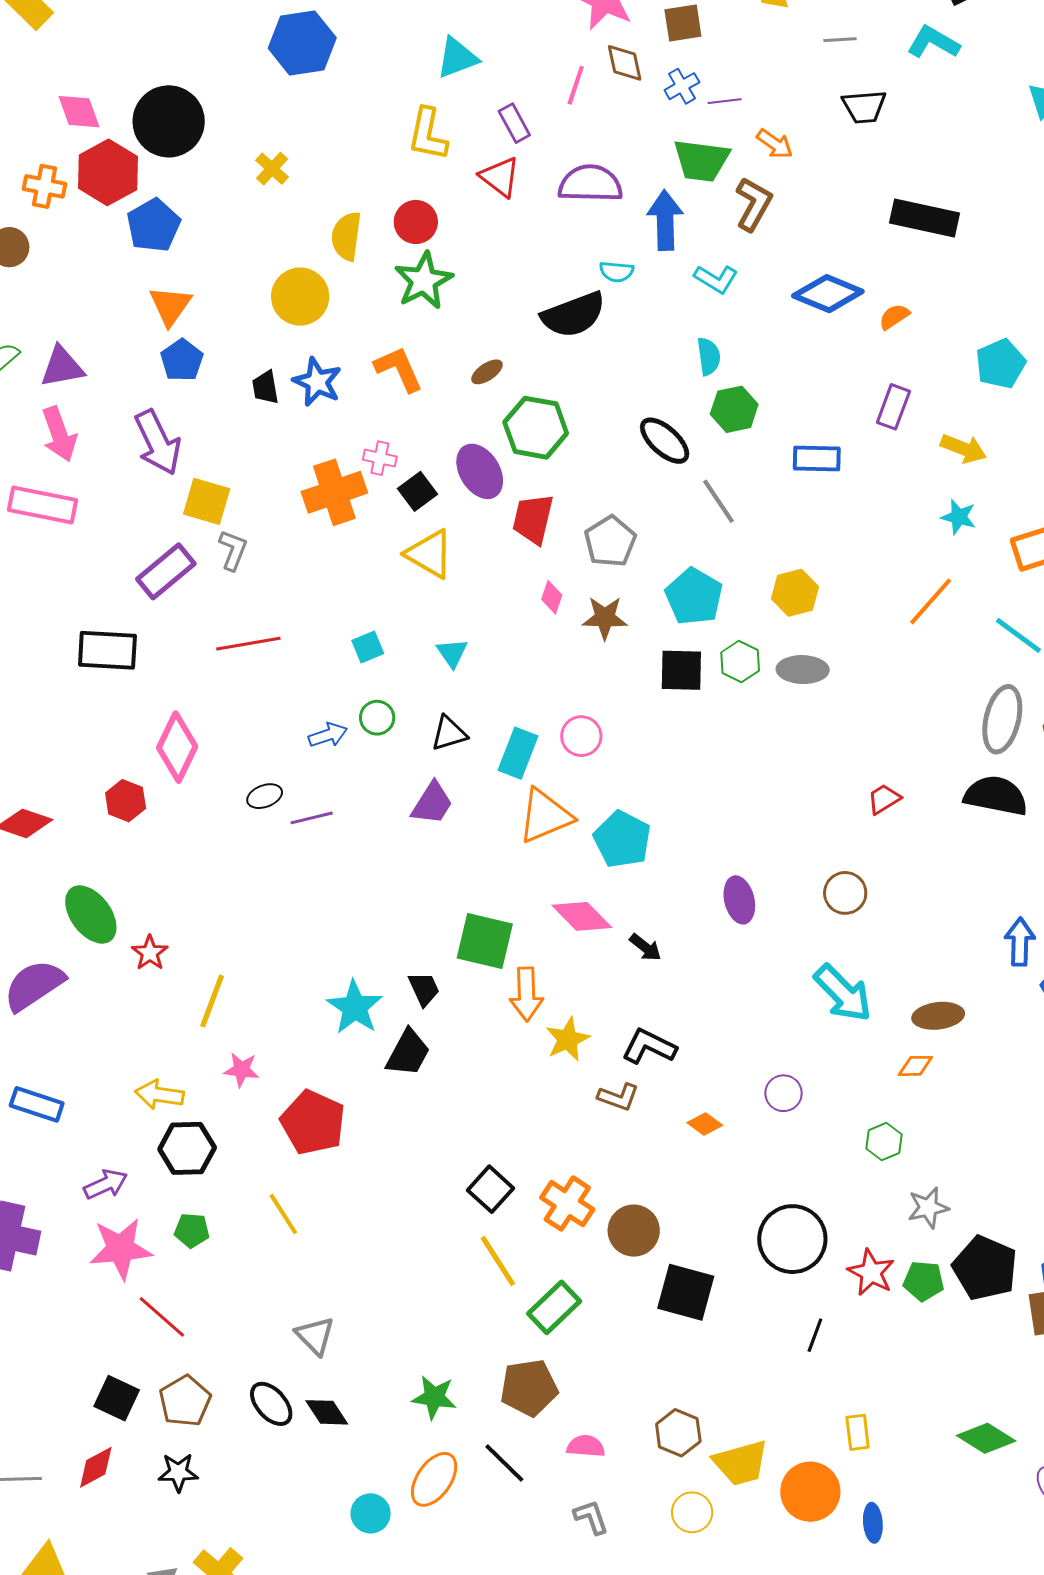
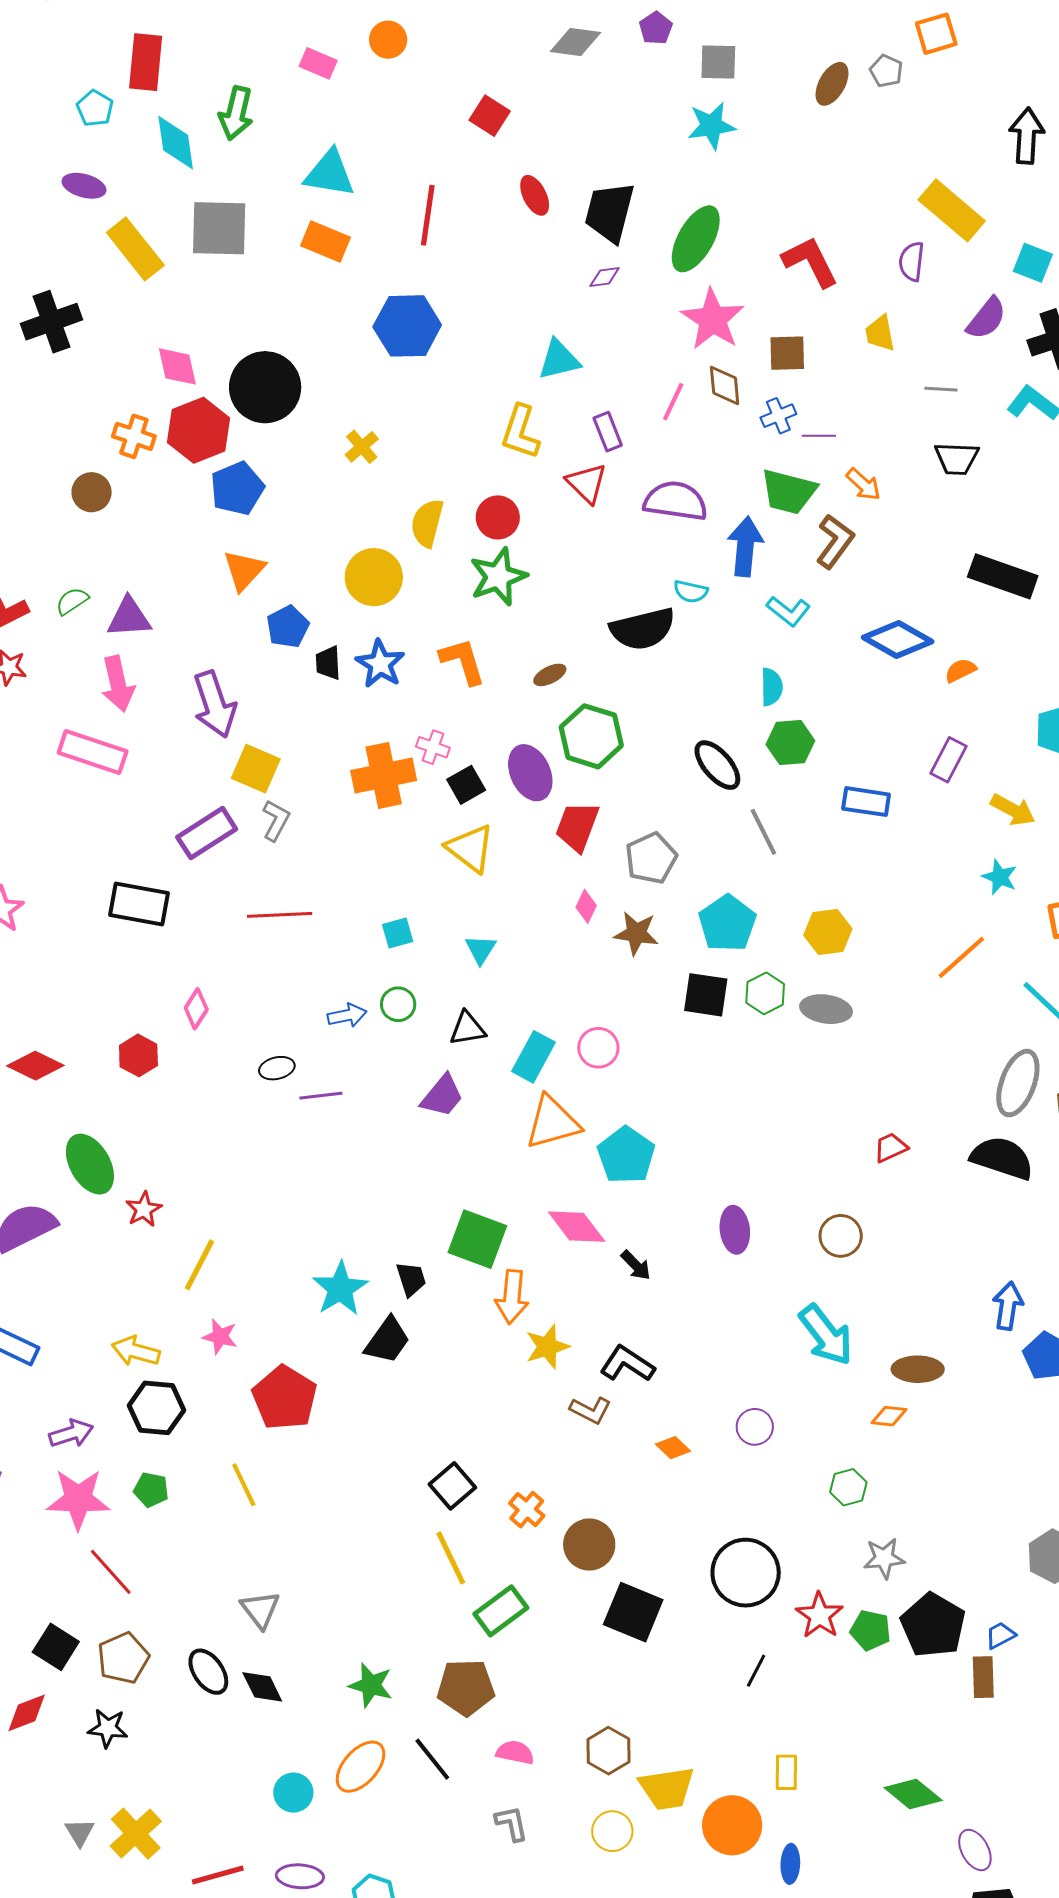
blue pentagon: (182, 360) -> (288, 627), moved
pink diamond: (177, 747) -> (196, 1009), size x0.6
orange cross: (567, 1204) -> (527, 1510), size x0.7

